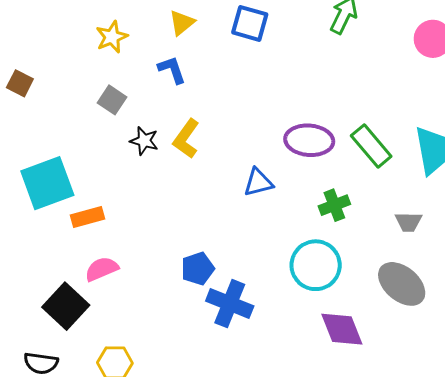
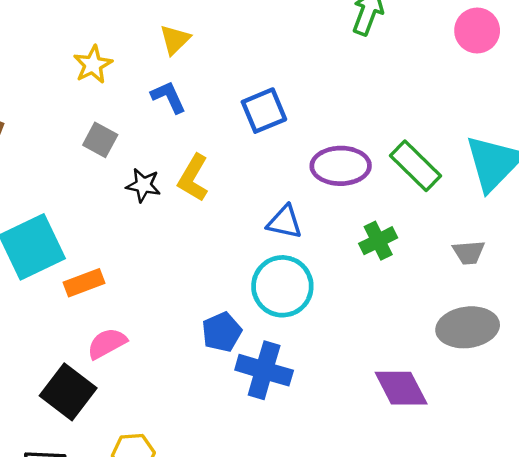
blue square: (250, 23) -> (264, 111), moved, turned -33
blue triangle: (258, 182) -> (285, 222), turned 32
cyan circle: (316, 265) -> (282, 286), moved
gray ellipse: (402, 284) -> (468, 327), turned -42

